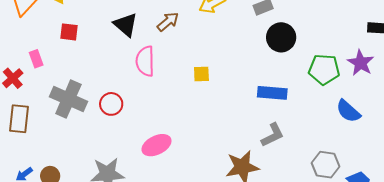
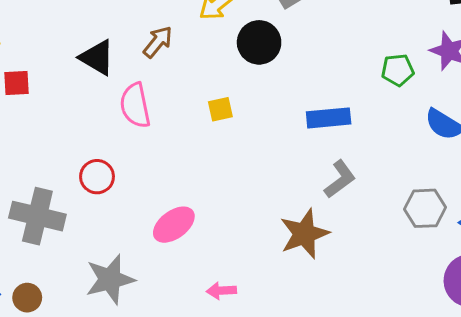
black circle: (281, 37) -> (259, 42), moved
green pentagon: (324, 69) -> (398, 70), size x0.7
gray cross: (68, 99) -> (37, 216), moved

